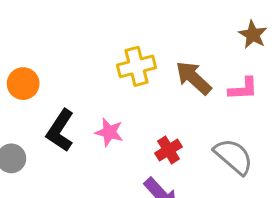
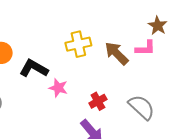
pink L-shape: (243, 89) -> (145, 48), moved
black L-shape: (60, 130) -> (34, 68), moved, turned 84

